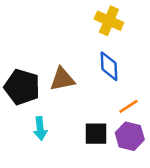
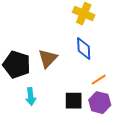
brown triangle: (62, 79) -> (48, 59), turned -35

